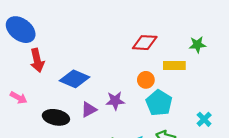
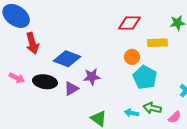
purple star: (115, 101) -> (92, 77), moved
purple triangle: (89, 110) -> (71, 89), moved
black ellipse: (56, 117) -> (45, 82), moved

